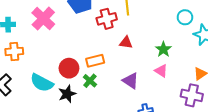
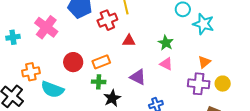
orange cross: (14, 51) -> (31, 72), moved
red circle: (69, 68) -> (73, 62), moved
green cross: (90, 81) -> (99, 82), turned -32
black star: (67, 94) -> (112, 98), moved

